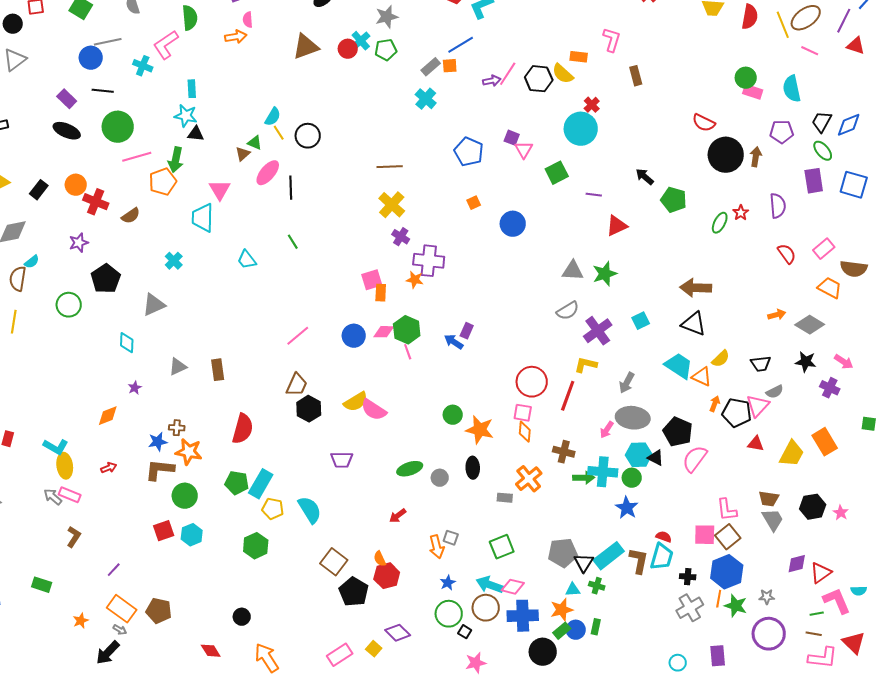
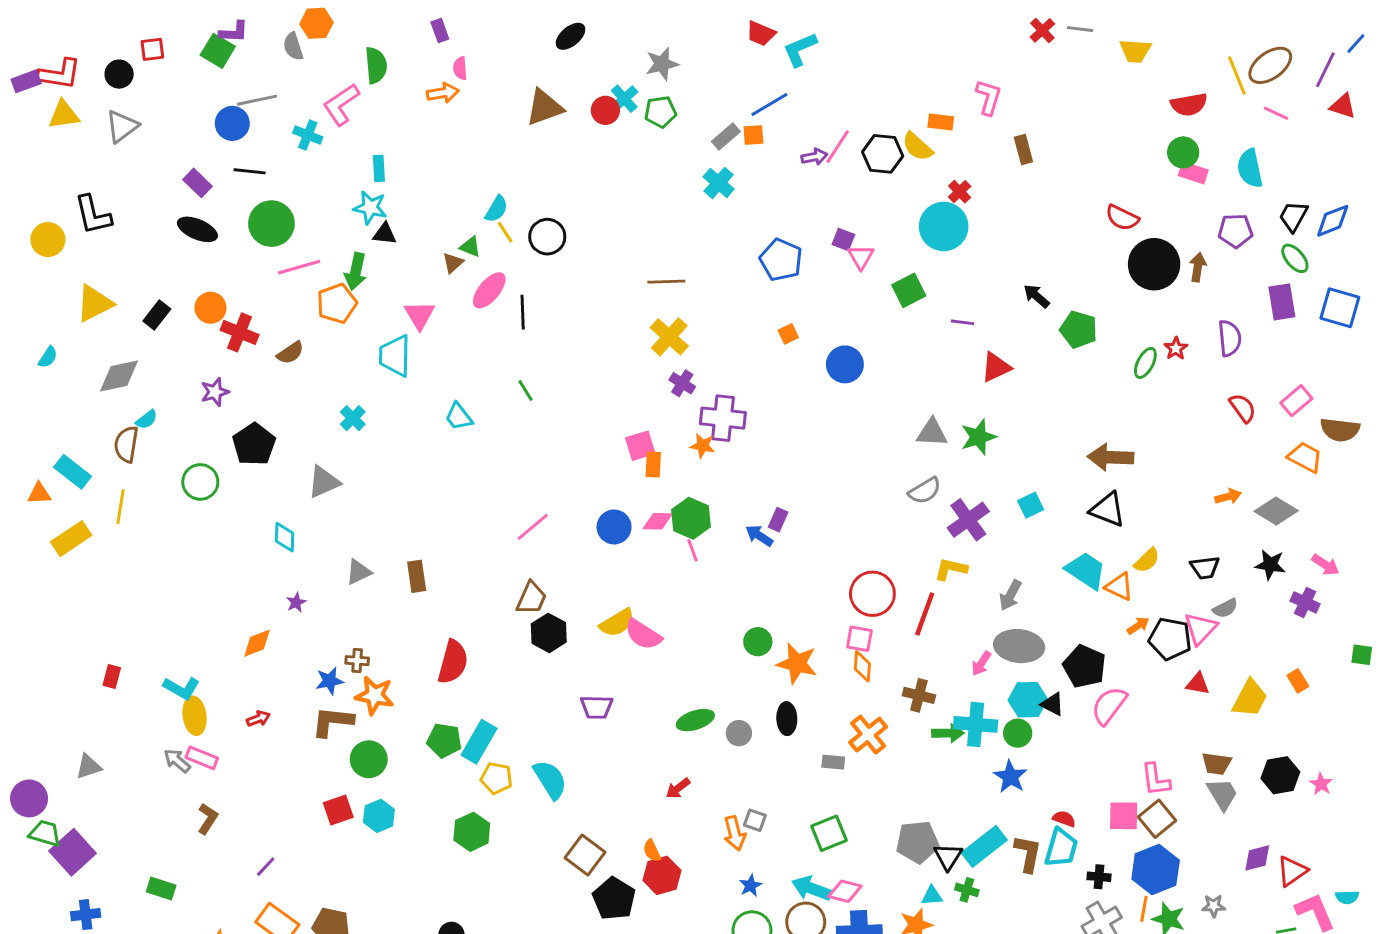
red semicircle: (750, 17) -> (1189, 105), moved, turned 70
orange arrow: (715, 404) -> (1138, 626), turned 35
orange rectangle: (825, 442) -> (1298, 681), size x0.6

